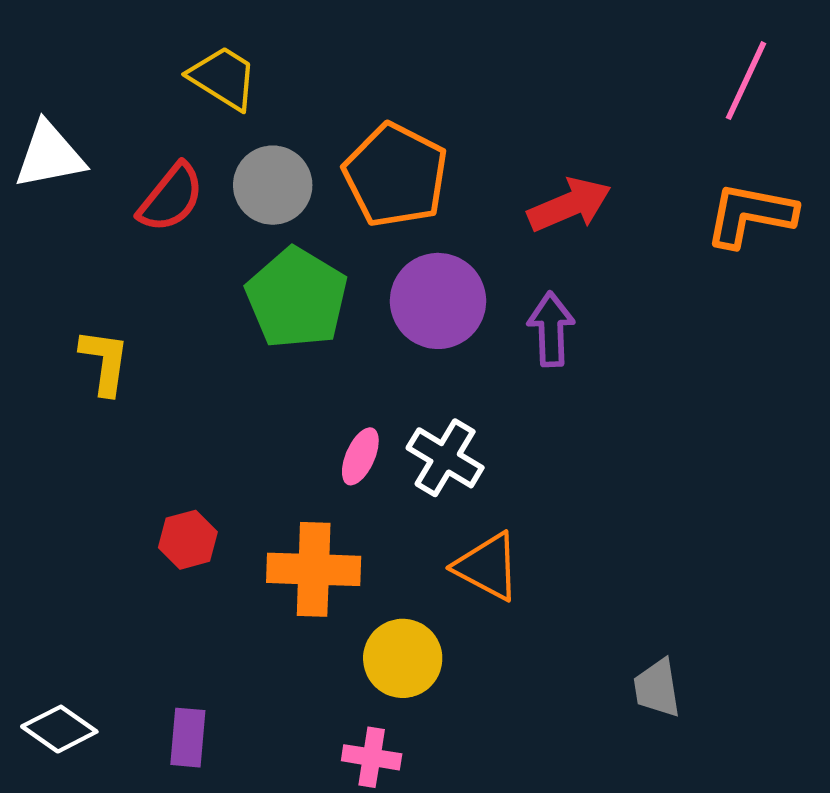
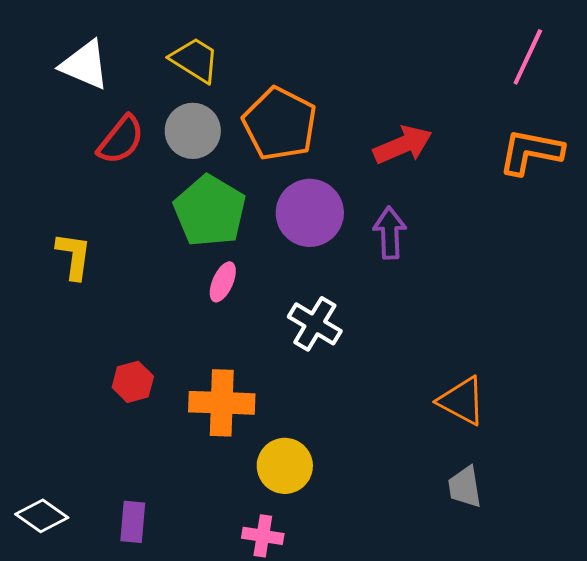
yellow trapezoid: (223, 78) -> (195, 60), moved
white triangle: (49, 155) -> (85, 65), moved, turned 34
pink ellipse: (360, 456) -> (223, 282), moved
orange triangle: (487, 567) -> (462, 401), moved

